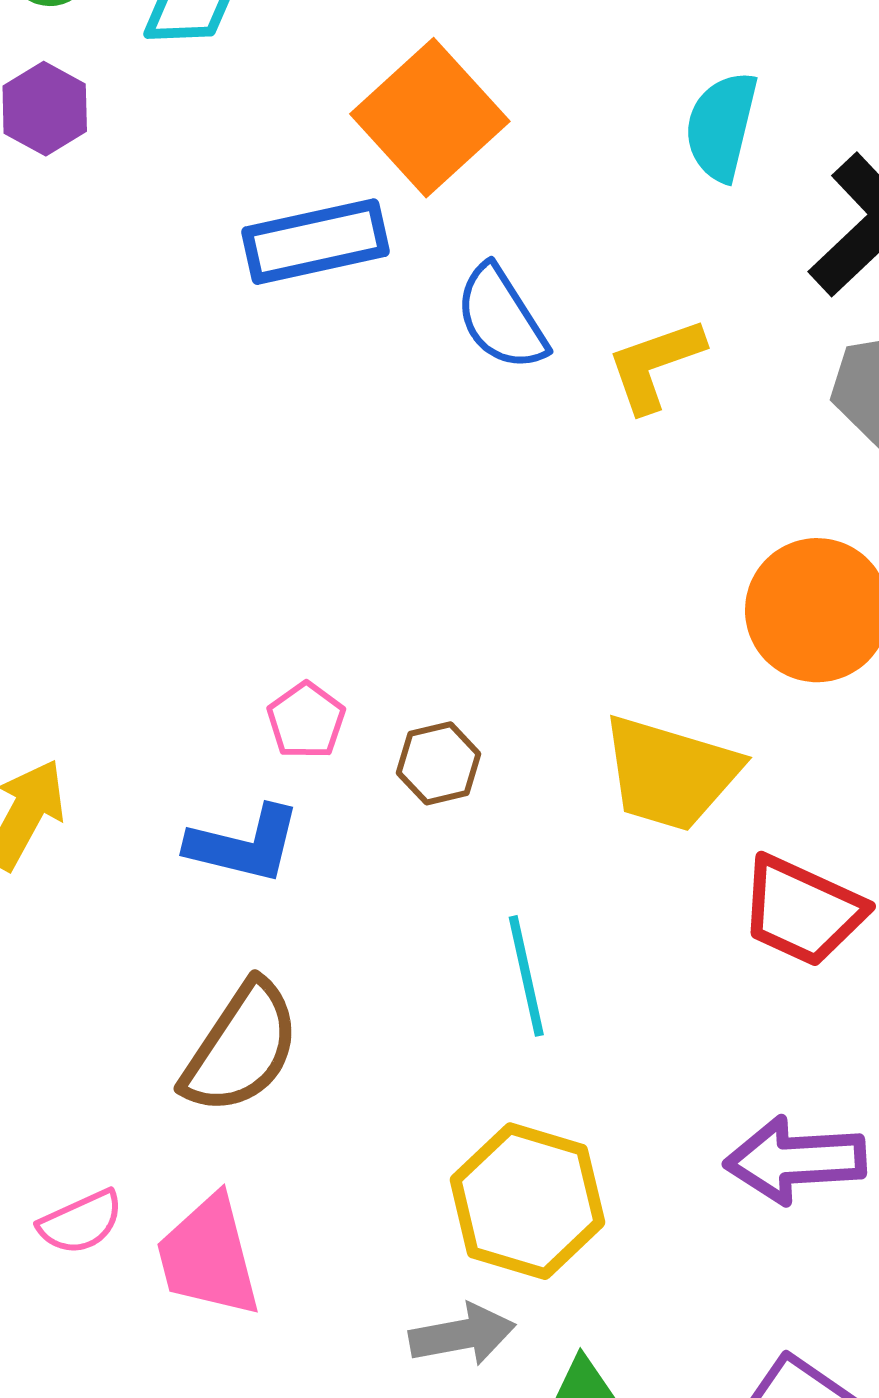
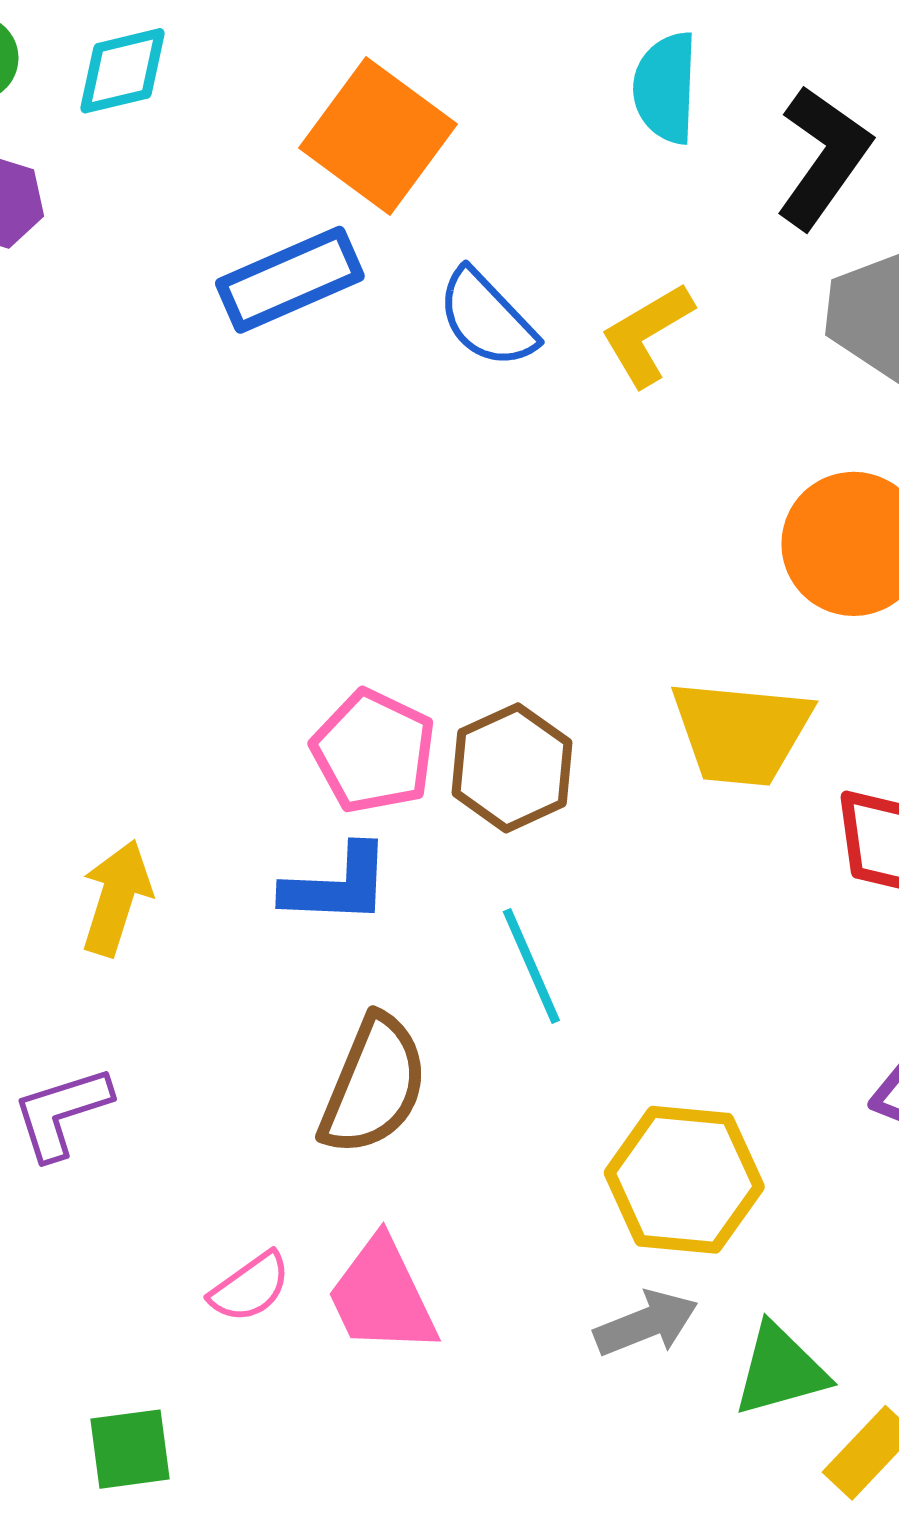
pink pentagon: (306, 721) -> (374, 751), size x1.6
brown hexagon: (439, 763) -> (512, 768), size x1.5
cyan line: (526, 976) -> (531, 966), moved

